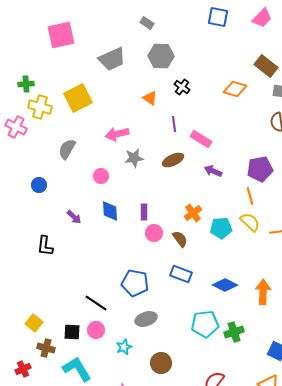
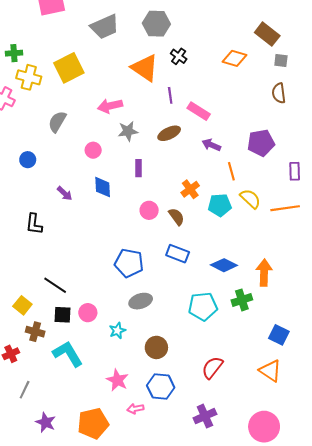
orange triangle: (150, 98) -> (145, 68), size x1.8
orange line: (250, 196) -> (231, 171), moved
purple rectangle: (144, 212) -> (138, 168), moved
black line: (96, 303) -> (55, 285), moved
green cross: (234, 332) -> (242, 300), moved

